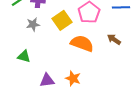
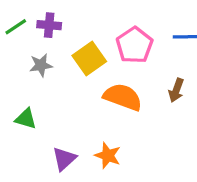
brown arrow: (114, 39) -> (176, 90), turned -104
purple triangle: (47, 80) -> (64, 159), turned -35

